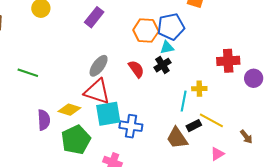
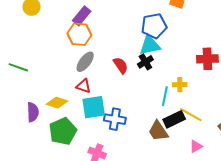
orange hexagon: (146, 31) -> (79, 34), moved
cyan triangle: (167, 47) -> (150, 45), size x1.6
red triangle: (97, 92) -> (83, 86), size x0.6
black rectangle: (194, 126) -> (174, 119), size x1.5

